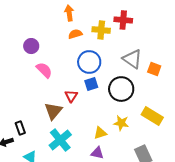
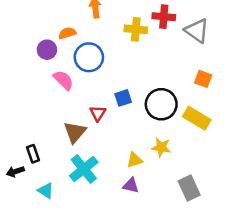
orange semicircle: (75, 34) -> (67, 33), moved
gray triangle: (132, 59) -> (197, 31), moved
blue circle: (89, 62) -> (89, 57), moved
yellow rectangle: (152, 116) -> (197, 118), moved

